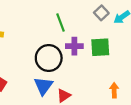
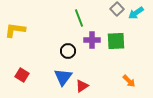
black circle: (49, 58) -> (68, 51), size x0.6
orange arrow: (114, 90) -> (129, 81), turned 136

